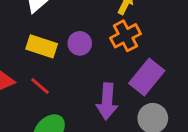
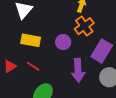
purple circle: (80, 43) -> (63, 42), moved

